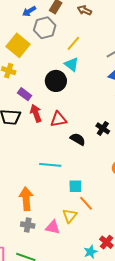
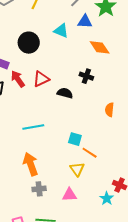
cyan triangle: (71, 64) -> (61, 31), moved
cyan line: (50, 165) -> (33, 127), moved
cyan square: (75, 186) -> (75, 139), turned 32
pink triangle: (53, 227) -> (69, 195), moved

